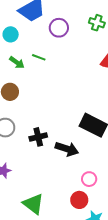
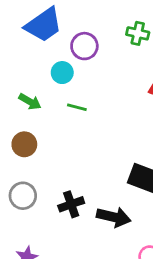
cyan circle: (11, 34) -> (62, 73), moved
green line: (39, 57) -> (77, 107), moved

